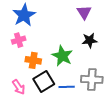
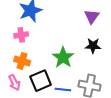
orange cross: (33, 60) -> (22, 61), moved

